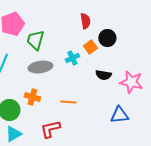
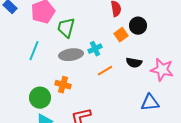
cyan cross: (72, 58) -> (95, 49), moved
orange line: (68, 102) -> (105, 71), moved, turned -35

